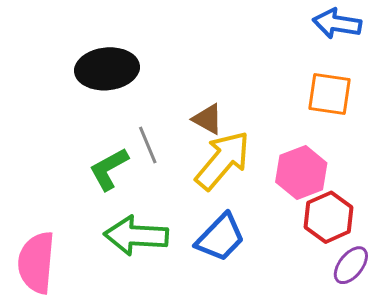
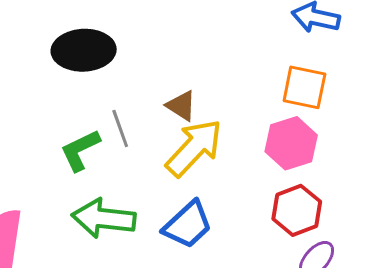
pink hexagon: (301, 172) -> (291, 143), moved

